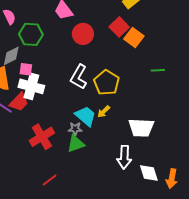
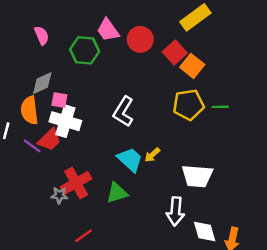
green hexagon: (31, 34) -> (85, 50), moved
red circle: (83, 34) -> (140, 39), moved
yellow pentagon: (107, 83) -> (188, 105), moved, turned 30
gray star: (75, 129) -> (59, 195), moved

